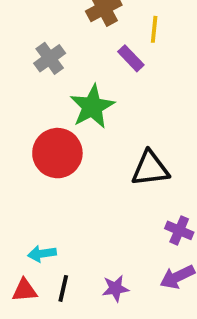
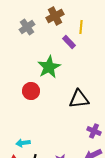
gray cross: (50, 58) -> (27, 27), moved
red circle: (57, 153) -> (31, 91), size x0.7

